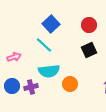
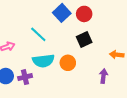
blue square: (51, 24) -> (62, 13), moved
orange circle: (70, 84) -> (68, 63), moved

